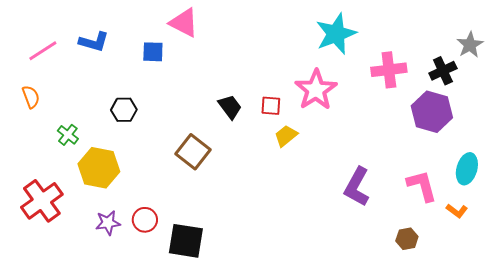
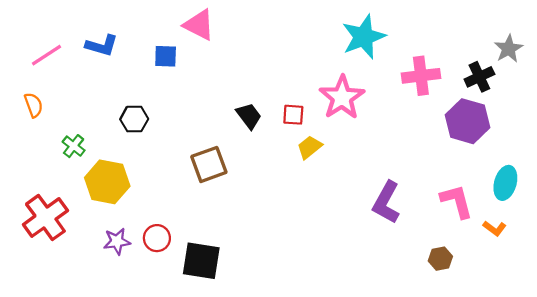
brown square: (193, 152) -> (209, 164), turned 32

